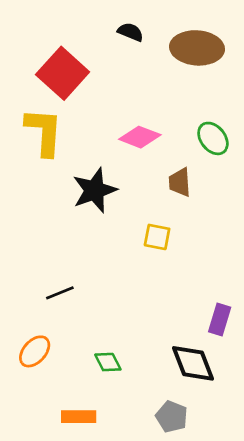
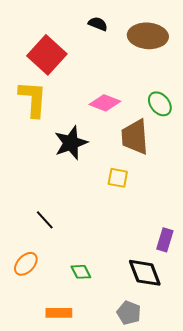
brown trapezoid: (180, 182) -> (135, 137), size x1.6
black line: (60, 293) -> (45, 220), turned 70

